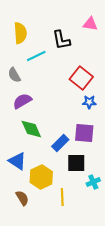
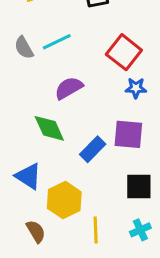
cyan line: (36, 56) -> (57, 42), moved
purple semicircle: (22, 101) -> (69, 88), moved
black square: (76, 163) -> (139, 187), moved
cyan cross: (93, 182) -> (140, 230), moved

